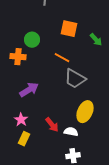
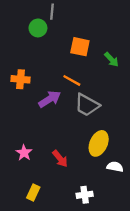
green circle: (32, 40) -> (38, 28), moved
purple arrow: (29, 90) -> (50, 99), moved
white semicircle: (71, 132) -> (115, 167), moved
yellow rectangle: (24, 139) -> (33, 192), moved

